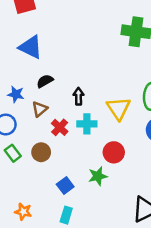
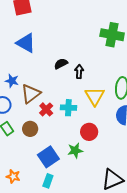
black semicircle: (45, 81) -> (61, 64), moved
black arrow: (79, 96) -> (79, 72), moved
brown triangle: (40, 109) -> (31, 94), size x1.5
blue square: (65, 185) -> (48, 157), size x1.5

